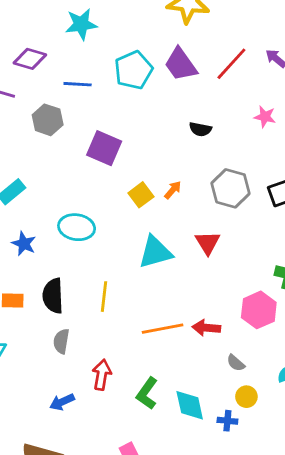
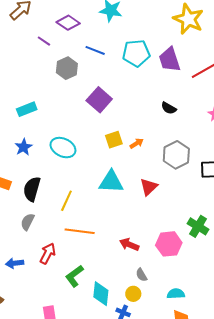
orange line: (163, 329) -> (80, 231), moved
yellow circle: (246, 397) -> (133, 294), moved

